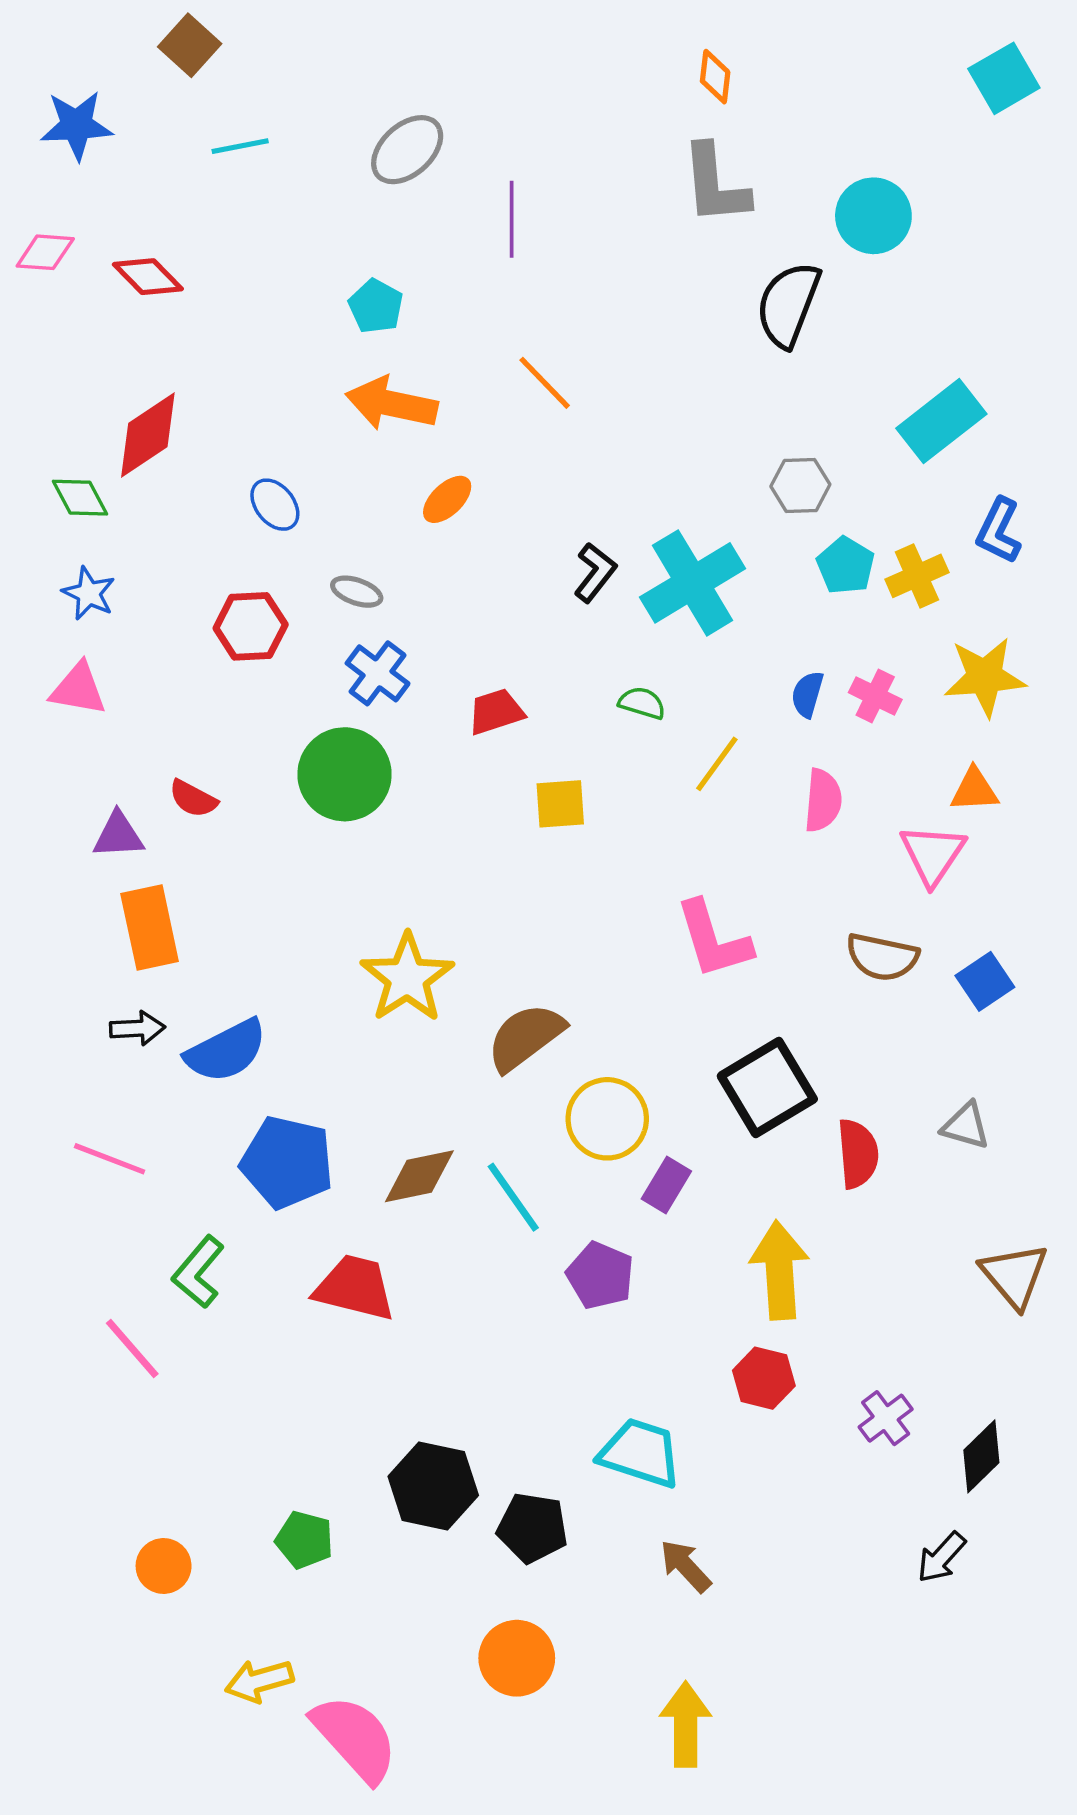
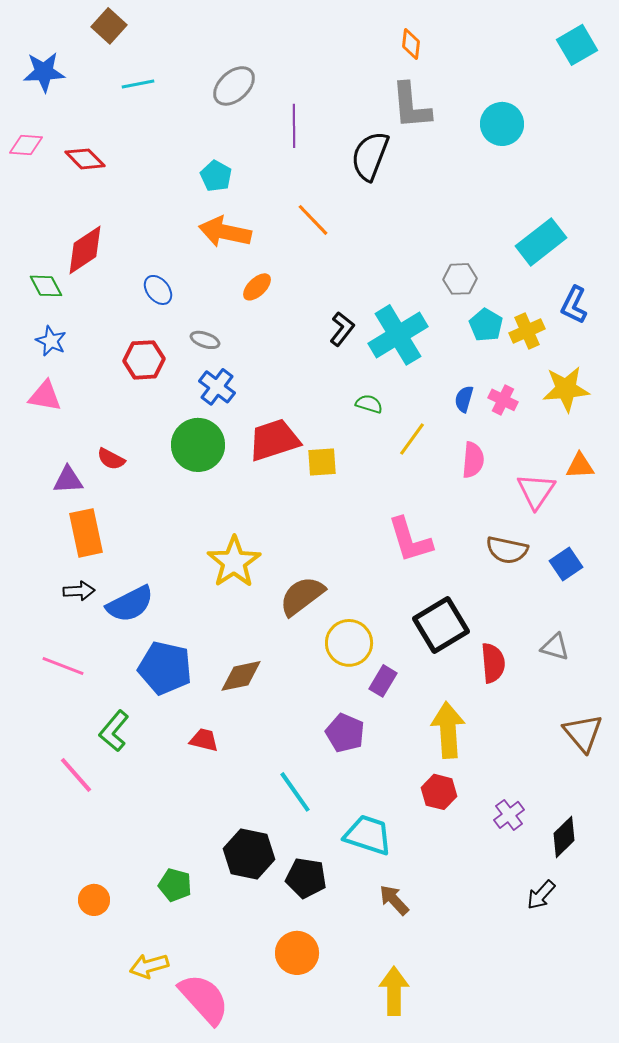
black semicircle: (788, 305) -> (370, 156), moved
red trapezoid: (496, 712) -> (274, 440), moved, size x1.6
orange triangle: (974, 790) -> (580, 466), moved
cyan line: (513, 1197) -> (295, 792), moved
red trapezoid: (355, 1288) -> (204, 740), size x0.6

